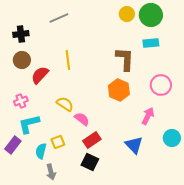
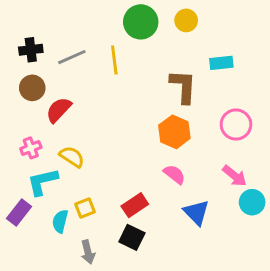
green circle: (151, 15) -> (141, 22), moved
gray line: (59, 18) -> (72, 57), moved
yellow line: (68, 60) -> (114, 60), moved
yellow semicircle: (65, 104) -> (72, 157), moved
pink arrow: (148, 116) -> (235, 176), moved, turned 102
pink semicircle: (82, 119) -> (174, 174), moved
gray arrow: (51, 172) -> (88, 252), moved

